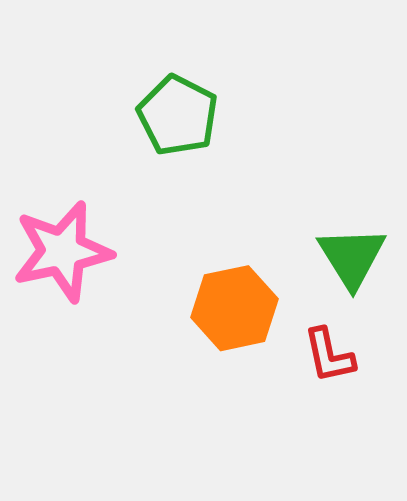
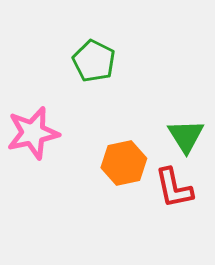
red L-shape: (329, 355) -> (174, 188), size x1.4

